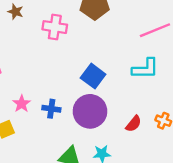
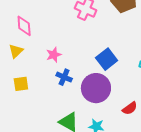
pink star: (22, 104) -> (54, 55), moved

